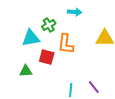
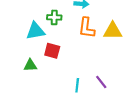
green cross: (49, 25) -> (54, 17), turned 32
orange L-shape: (66, 44) -> (87, 28), moved

